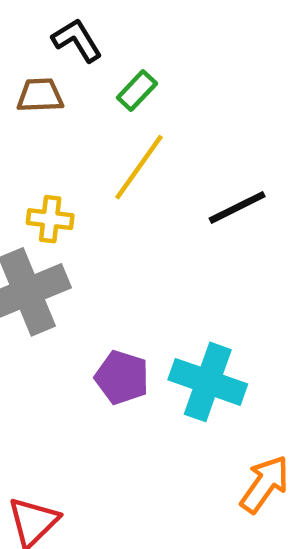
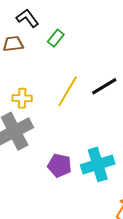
yellow line: (139, 167) -> (68, 91), moved
cyan cross: (208, 382) -> (98, 164), turned -32

